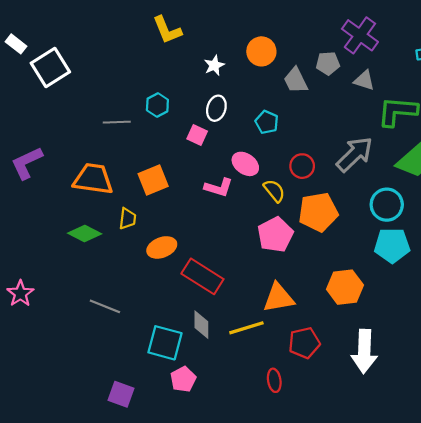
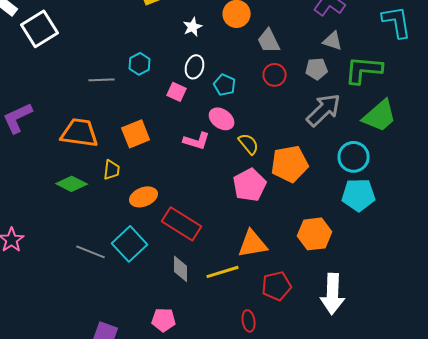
gray pentagon: (328, 63) -> (317, 69), moved
cyan pentagon: (267, 122) -> (225, 85), moved
red circle: (302, 166) -> (275, 75), moved
cyan square: (165, 343) -> (130, 244), moved, turned 32
pink pentagon: (183, 379) -> (164, 320), turned 30

